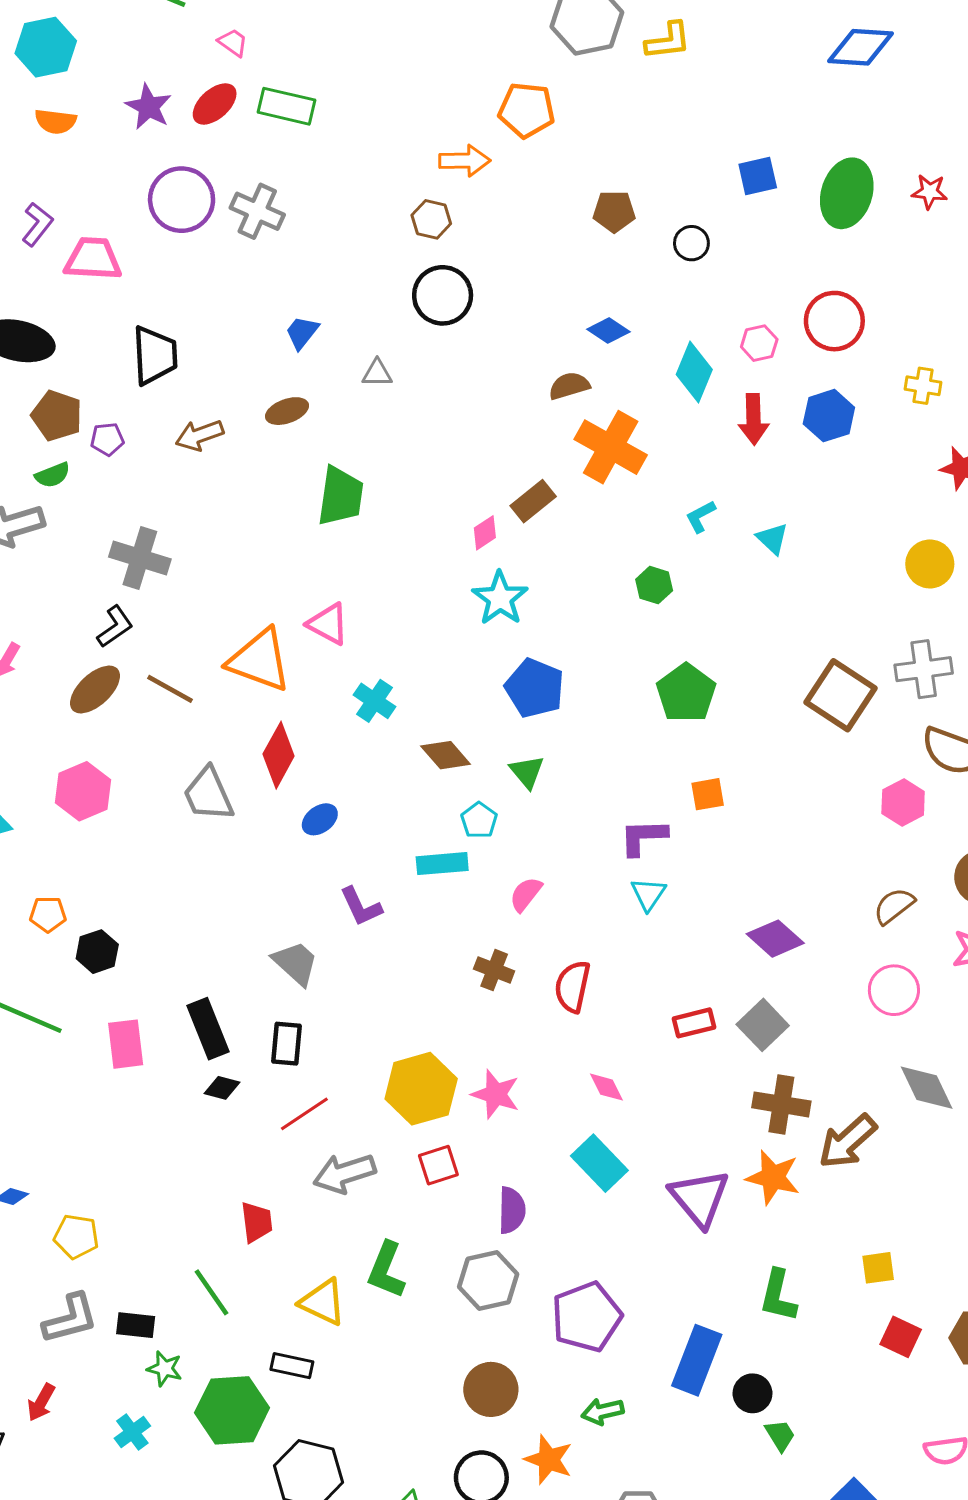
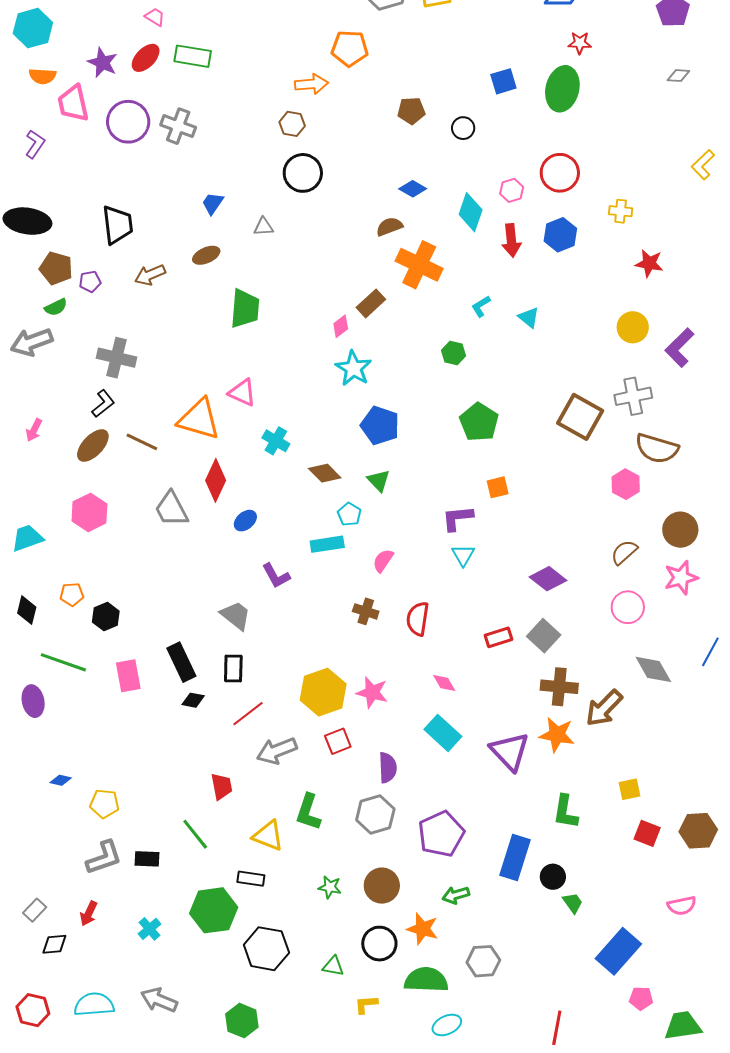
red star: (930, 192) -> (580, 43), moved
pink trapezoid: (93, 259) -> (73, 103), moved, turned -102
green star: (165, 1369) -> (330, 887), moved

